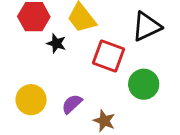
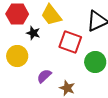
yellow circle: (31, 100) -> (17, 56), moved

